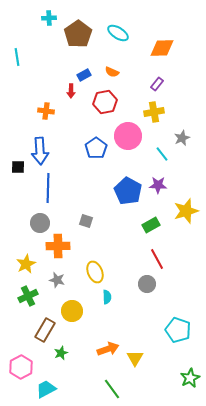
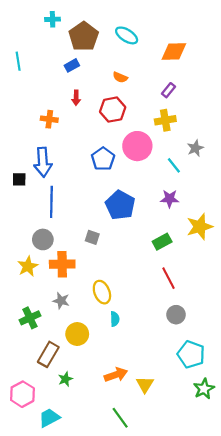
blue rectangle: (84, 75) -> (72, 65), moved
blue pentagon: (128, 191) -> (120, 205), moved
yellow star: (26, 264) -> (28, 266), moved
gray circle: (147, 284) -> (176, 315), moved
green star: (190, 378) -> (204, 389), moved

